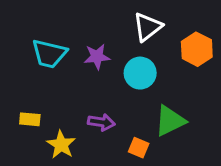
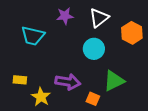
purple star: (97, 57) -> (65, 16), moved
purple arrow: (101, 122) -> (68, 82), size x1.4

